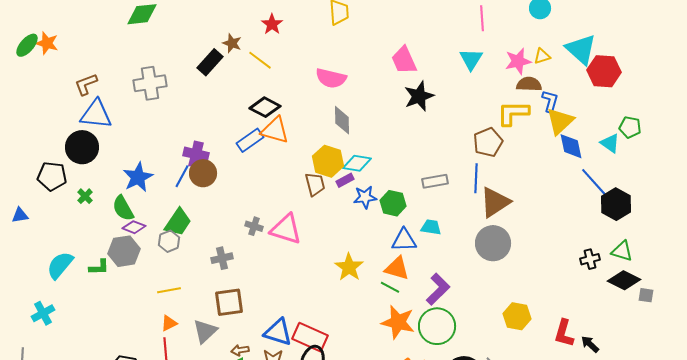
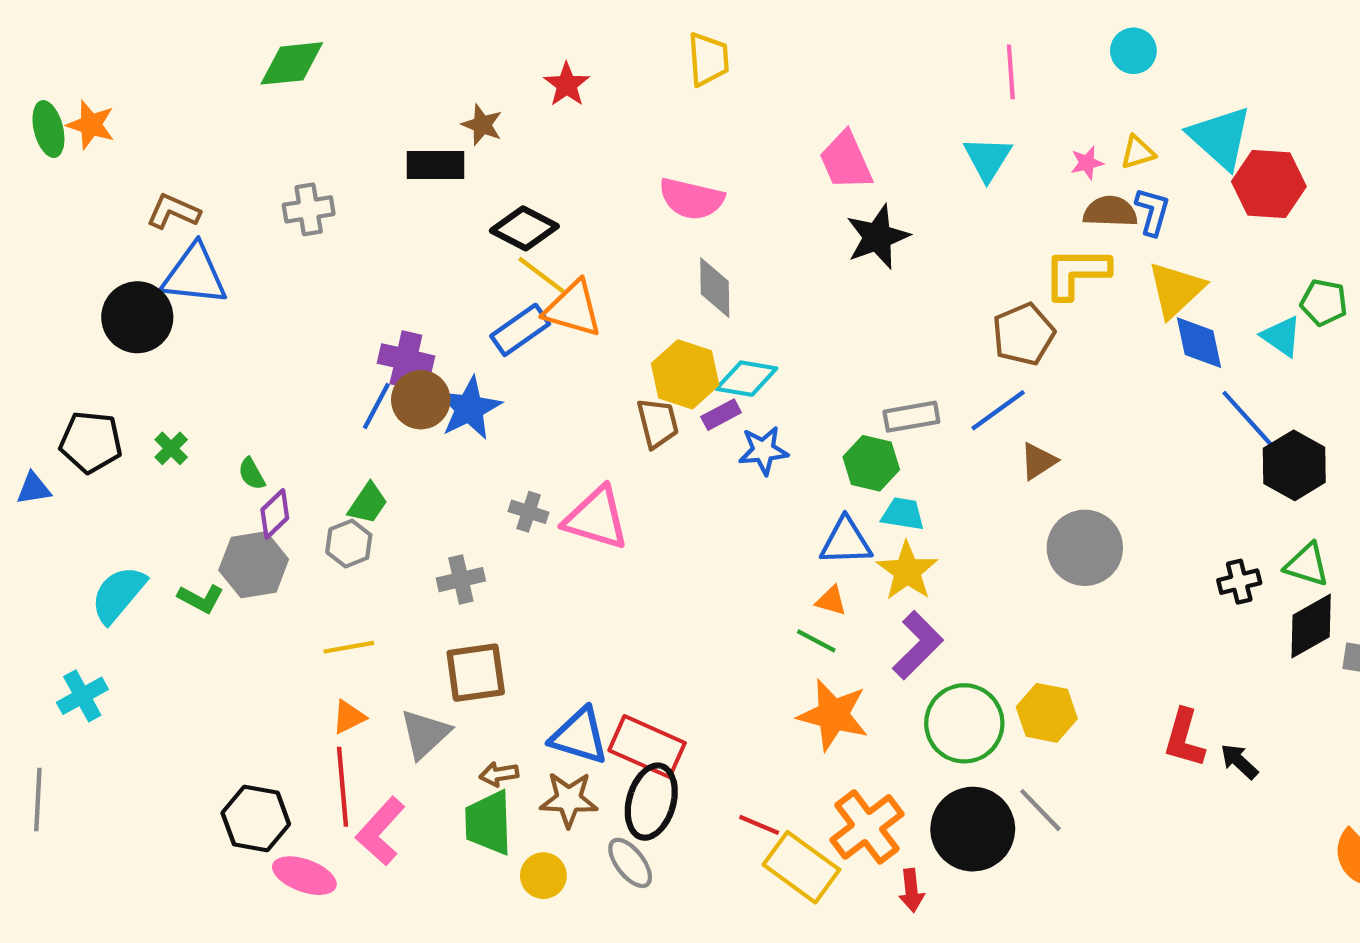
green ellipse: (27, 45) -> (48, 129), turned -55
yellow line: (260, 60) -> (541, 275), moved
pink star: (518, 61) -> (1087, 163), size x0.6
black rectangle: (210, 62) -> (436, 165), turned 48
gray cross: (150, 83) -> (309, 209), size x0.7
brown L-shape: (86, 84) -> (173, 212), turned 45
blue L-shape: (550, 101) -> (1153, 212), moved
black diamond: (265, 107) -> (524, 228), moved
black circle: (82, 147) -> (137, 317), moved
black pentagon: (52, 176) -> (91, 442), moved
blue star: (138, 177) -> (469, 408), moved
blue line: (476, 178) -> (998, 410), turned 52
brown triangle: (495, 202) -> (1038, 461), size x0.6
green hexagon: (393, 203) -> (871, 463), moved
green semicircle: (123, 208) -> (252, 474), size x0.6
green trapezoid: (178, 222) -> (368, 503), size x0.7
purple diamond: (134, 227) -> (275, 514), turned -65
gray circle: (493, 243) -> (1085, 548), moved
green L-shape: (99, 267) -> (201, 599), turned 30
yellow star: (349, 267) -> (907, 571), moved
orange triangle: (397, 268) -> (831, 601), size x0.6
black diamond: (624, 280) -> (1311, 626), turned -56
yellow hexagon: (517, 316) -> (1047, 713), moved
green circle: (437, 326) -> (964, 723), moved

